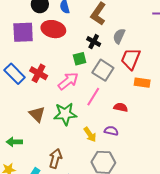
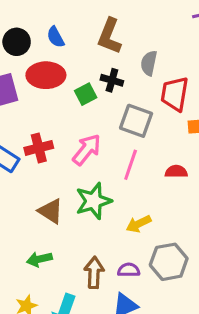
green square: (80, 59) -> (86, 94), moved
red cross: (39, 73) -> (39, 148), turned -30
purple semicircle: (111, 131) -> (129, 270), moved
yellow arrow: (90, 134) -> (139, 224), turned 112
green arrow: (14, 142) -> (39, 259), moved

